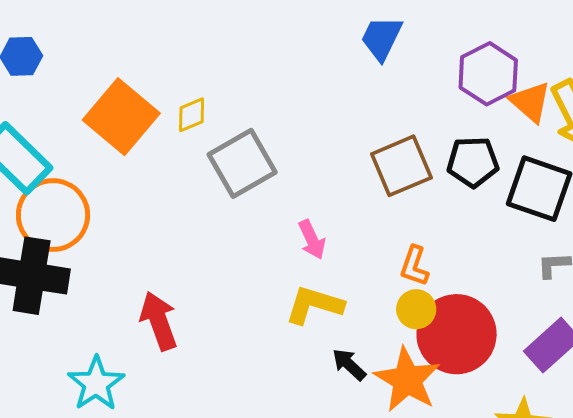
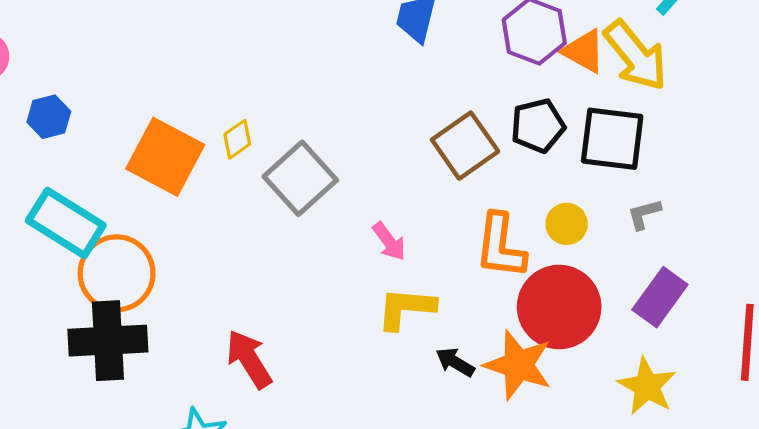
orange L-shape: (414, 266) -> (500, 246), size x1.6
yellow circle: (416, 309) -> (567, 224), moved

